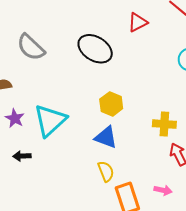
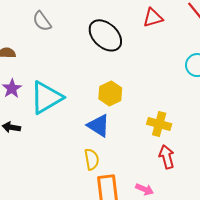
gray semicircle: (31, 47) -> (42, 21), size x0.7

